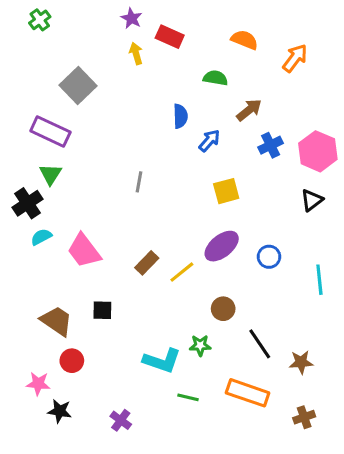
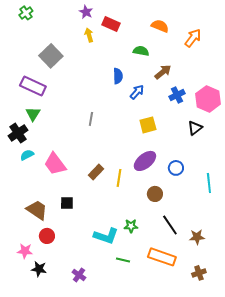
black triangle: (312, 200) -> (195, 128), moved
yellow line: (182, 272) -> (119, 178), turned -42
brown circle: (223, 309) -> (155, 194), moved

